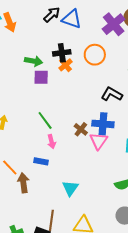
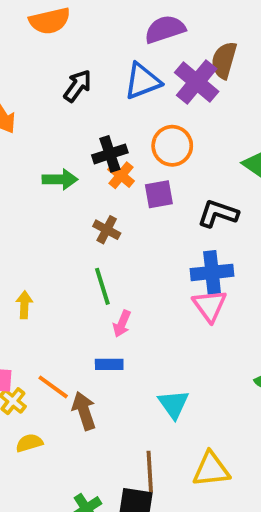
blue triangle: (72, 19) -> (142, 81), moved, turned -30
purple square: (41, 77) -> (159, 194), moved
green line: (45, 120) -> (102, 286), turned 30
brown cross: (81, 129) -> (107, 230), moved
pink arrow: (51, 142) -> (122, 324), turned 48

